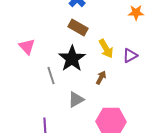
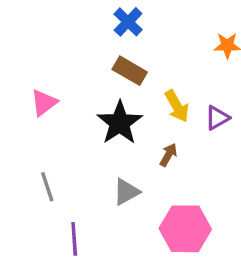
pink triangle: (27, 47) -> (44, 103), turned 36
gray line: (51, 76) -> (47, 187), moved

